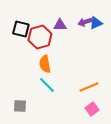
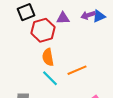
black square: (21, 29) -> (26, 12), moved, turned -36
orange line: (89, 87) -> (77, 70), moved

